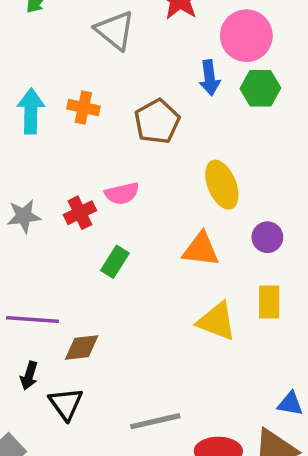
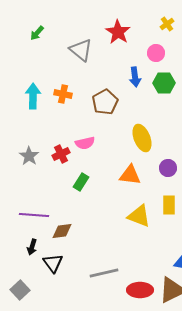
pink circle: (246, 36) -> (156, 53), size x0.6
gray star: (24, 216) -> (29, 156), turned -30

